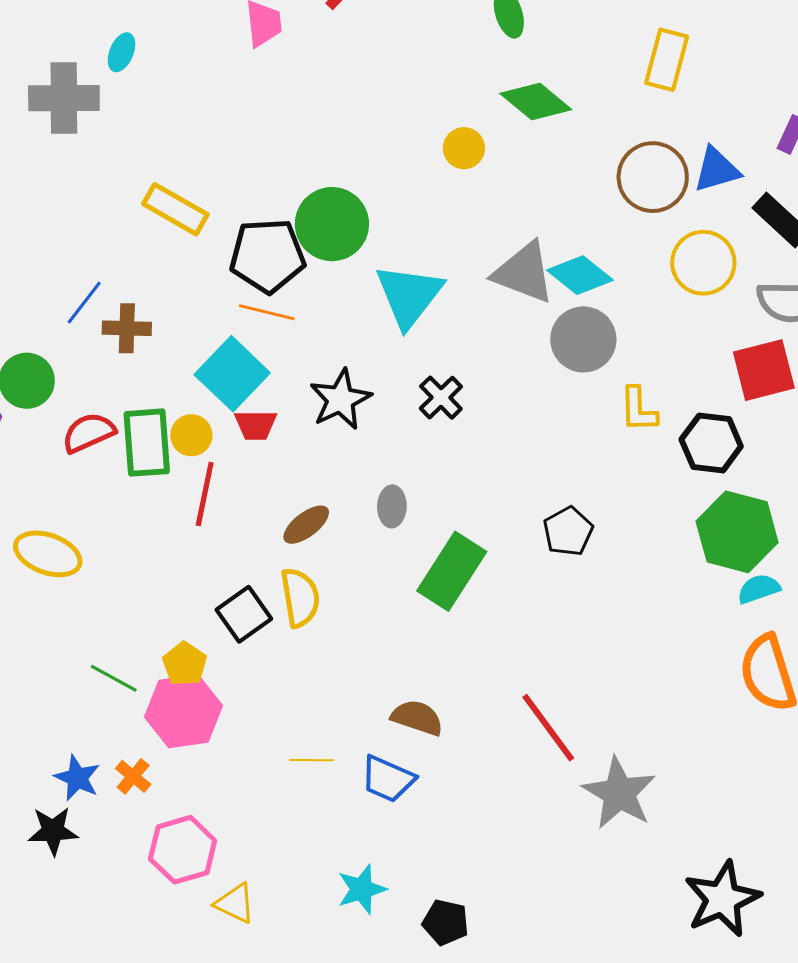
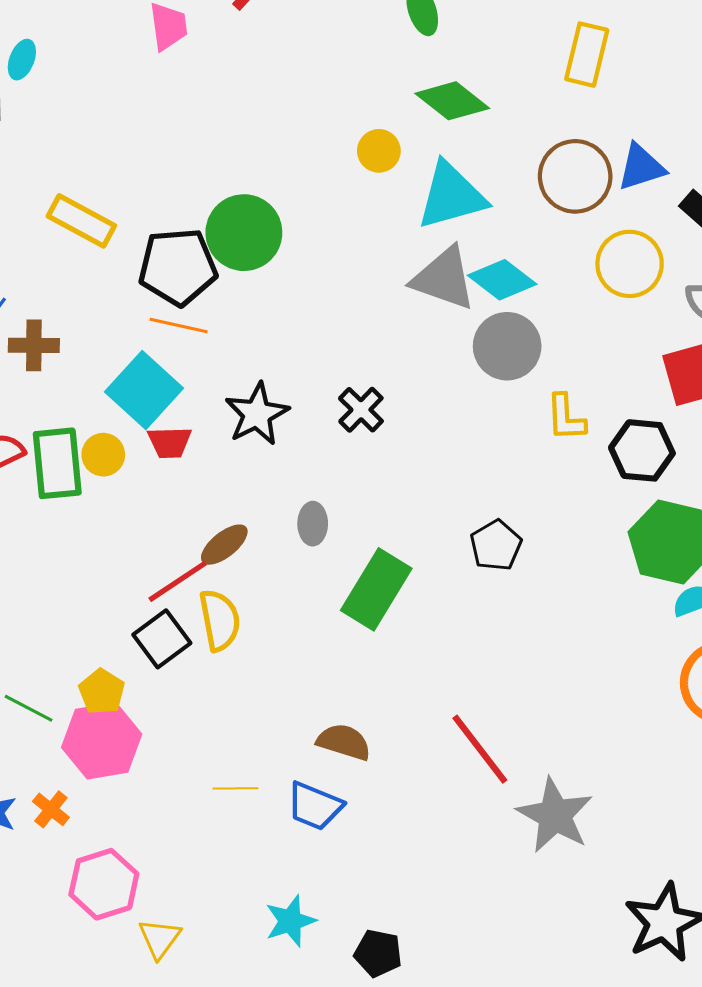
cyan triangle: (409, 296) -> (451, 196), moved, turned 38
red line: (205, 494) -> (178, 581), moved, turned 46
yellow triangle: (235, 903) -> (160, 938), turned 42

